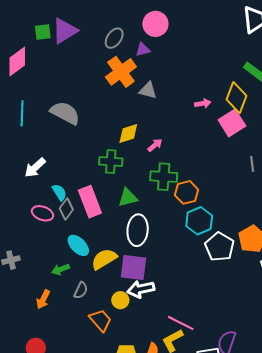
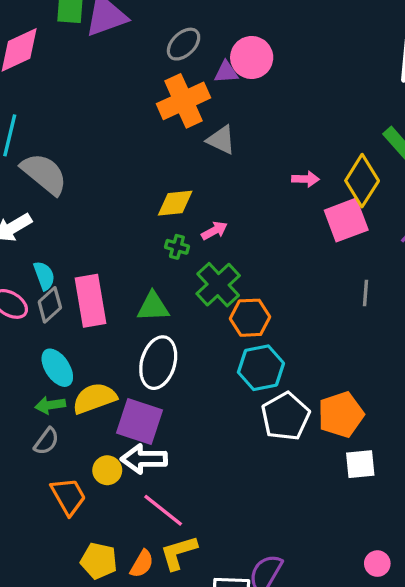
pink circle: (155, 24) -> (252, 57), moved
gray semicircle: (65, 113) -> (44, 174), moved
green cross: (111, 161) -> (177, 247), moved, size x0.6
green cross: (164, 177) -> (218, 285), turned 32
green arrow: (61, 269) -> (50, 405), moved
pink line: (181, 323) -> (163, 510), moved

